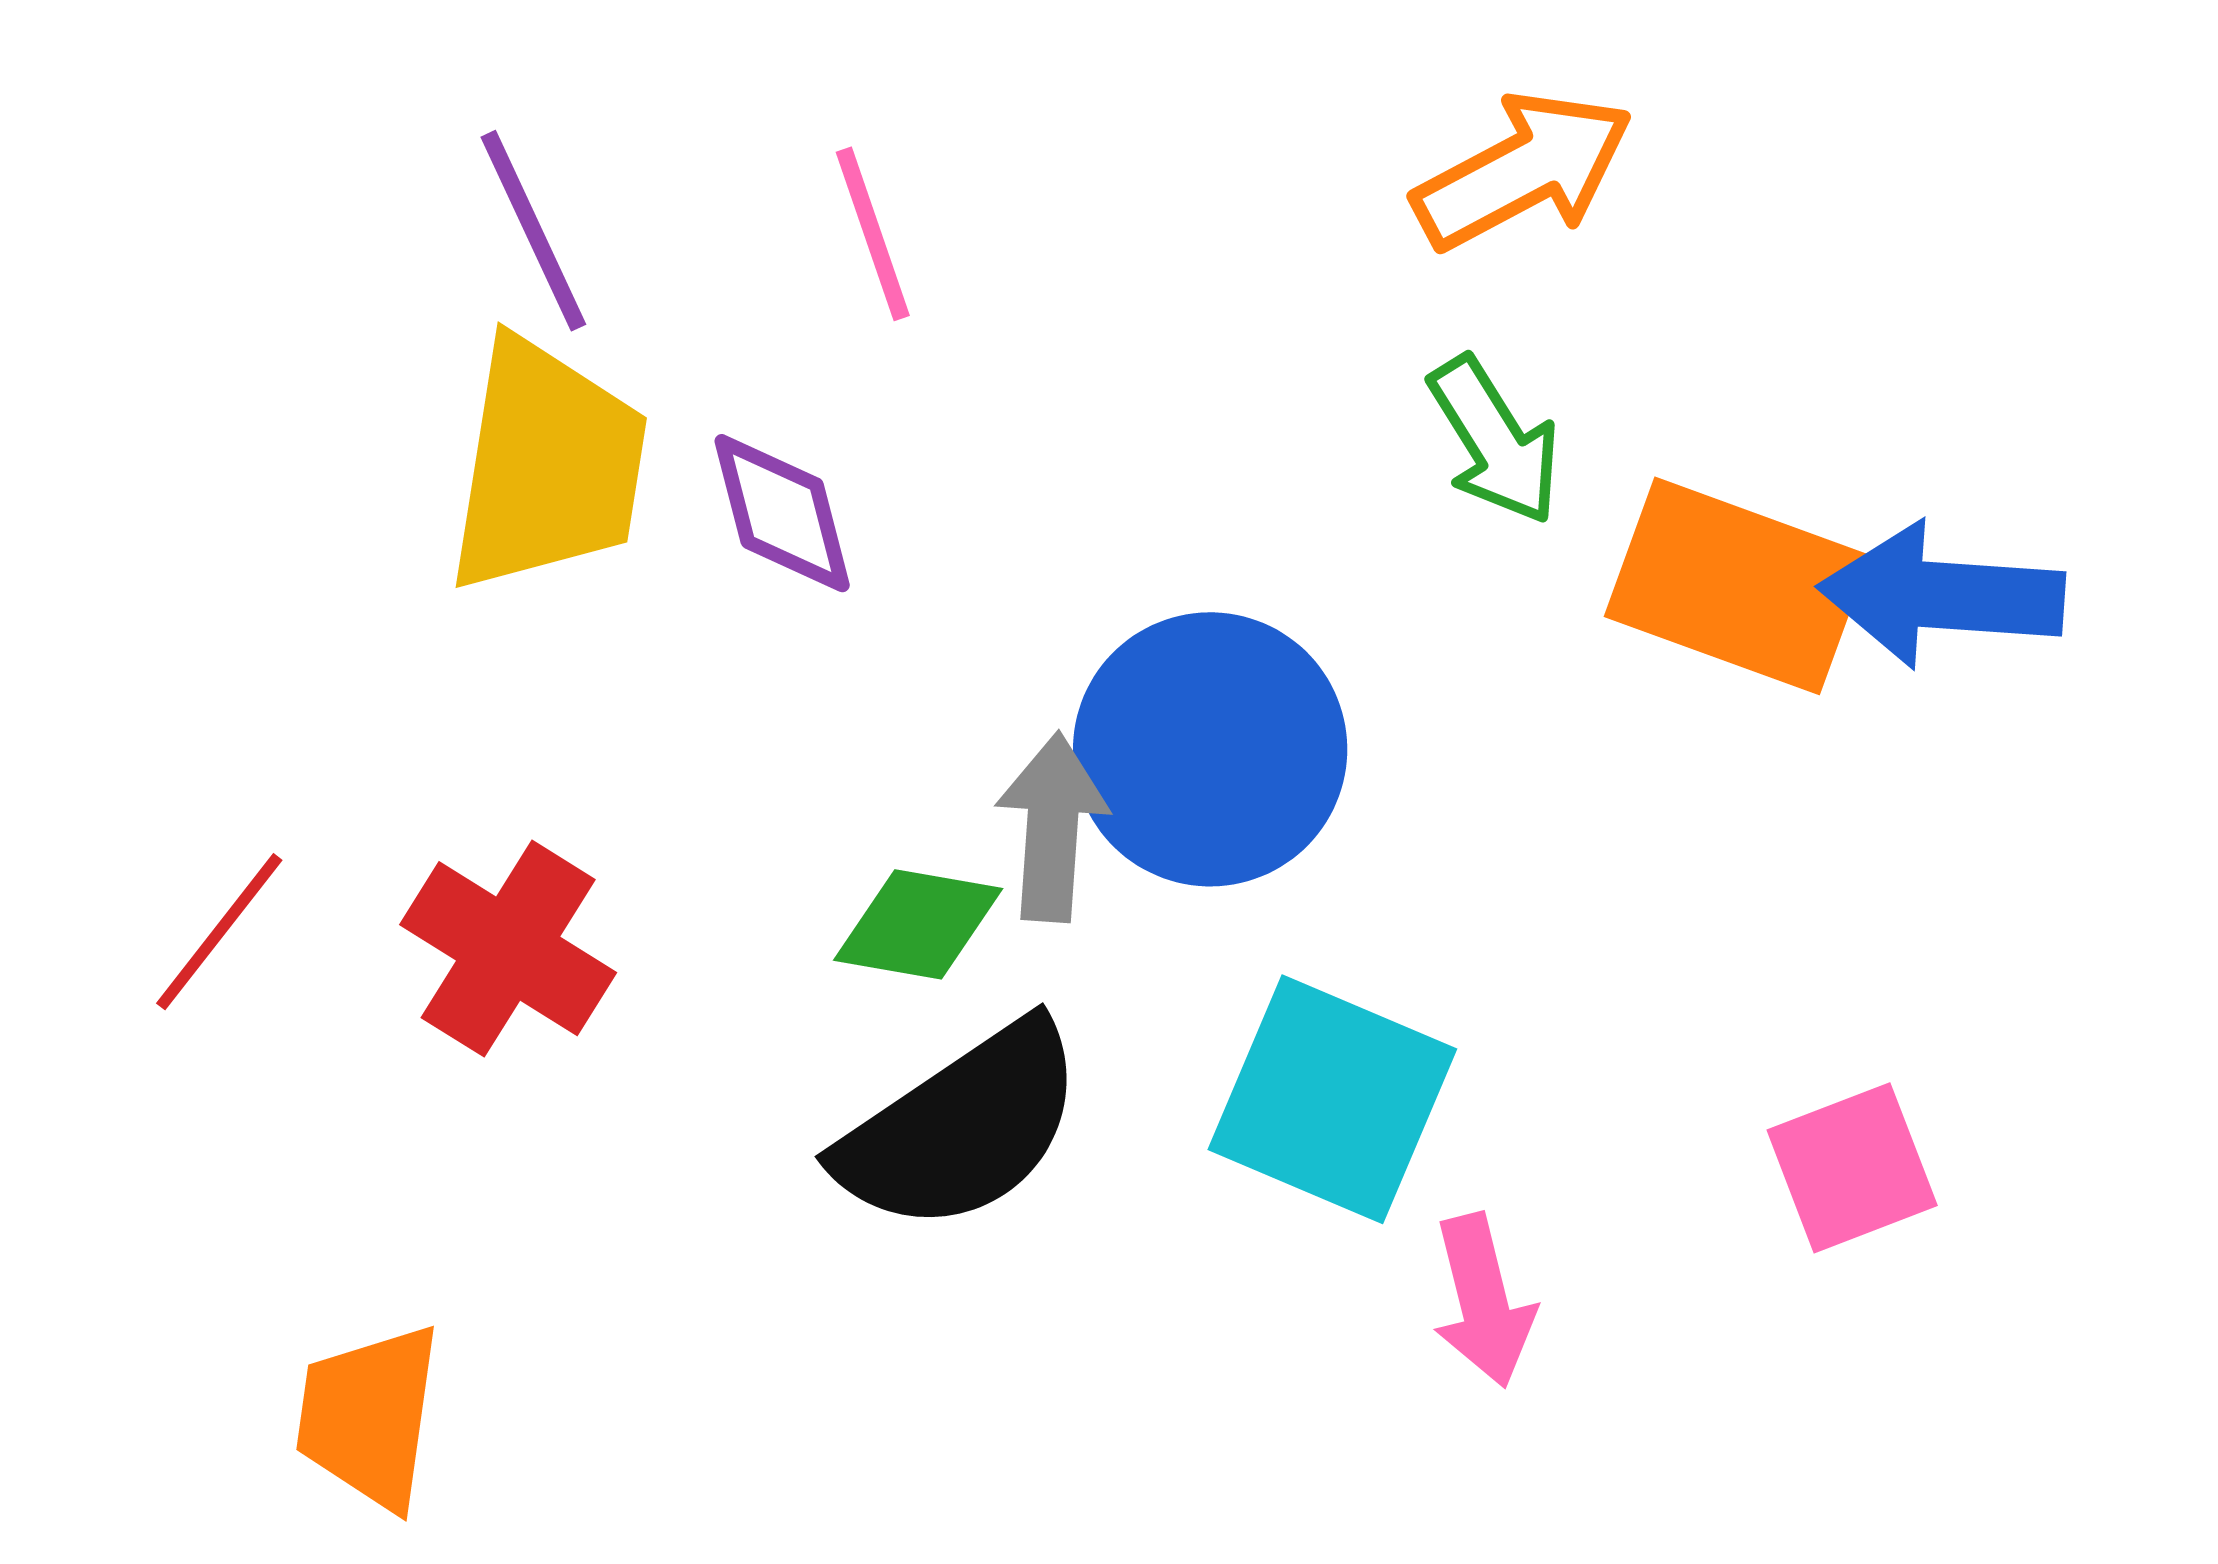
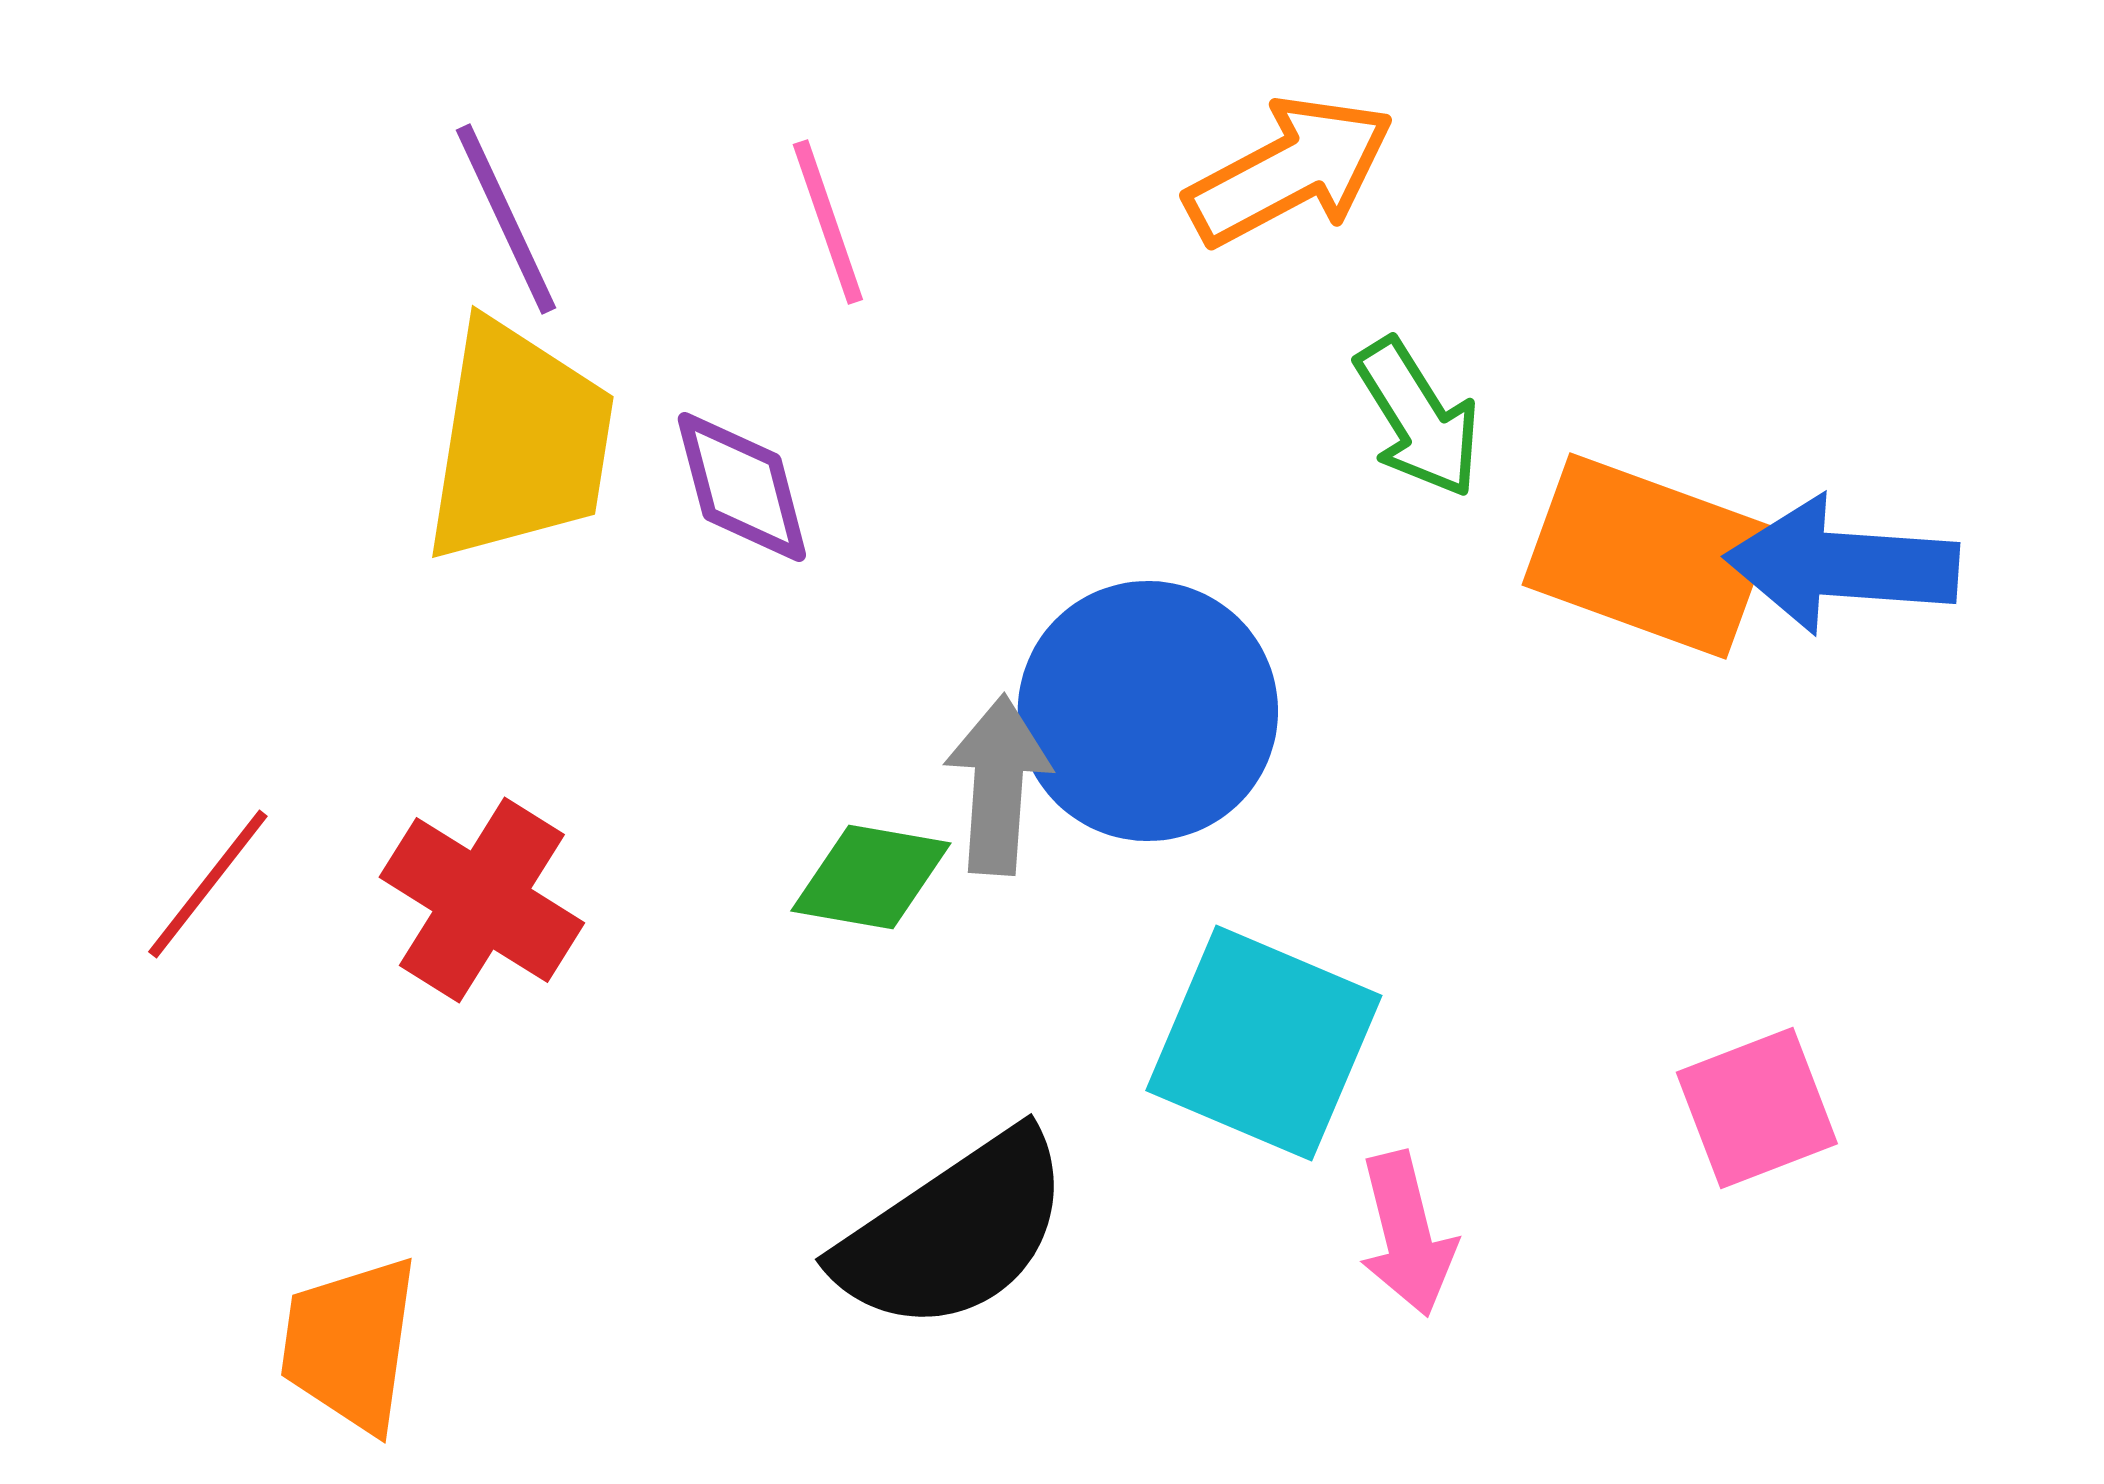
orange arrow: (1523, 171) -> (1290, 171), moved
black semicircle: (961, 1128) -> (954, 1232), moved

